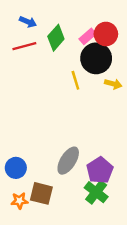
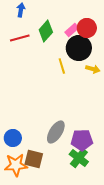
blue arrow: (28, 22) -> (21, 10), moved, turned -104
purple pentagon: (100, 170) -> (82, 140), turned 30
orange star: (19, 201) -> (16, 165), size x1.6

